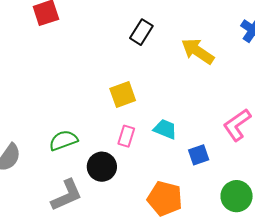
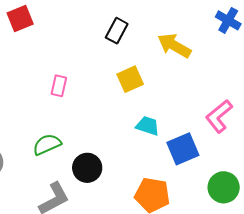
yellow square: (123, 94) -> (130, 79), moved
pink rectangle: (126, 136) -> (59, 86), moved
blue square: (199, 155) -> (183, 149), size x1.5

